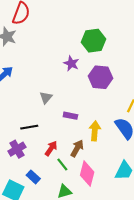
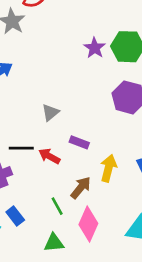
purple star: (71, 63) -> (95, 48), moved
red arrow: (51, 148) -> (49, 156), moved, turned -105

